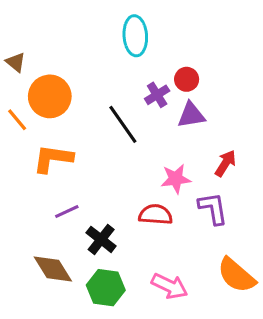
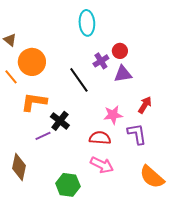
black cross: (101, 239) -> (60, 121), moved
brown diamond: (53, 269) -> (19, 167), moved, turned 44
pink arrow: (169, 286) -> (102, 165), moved

